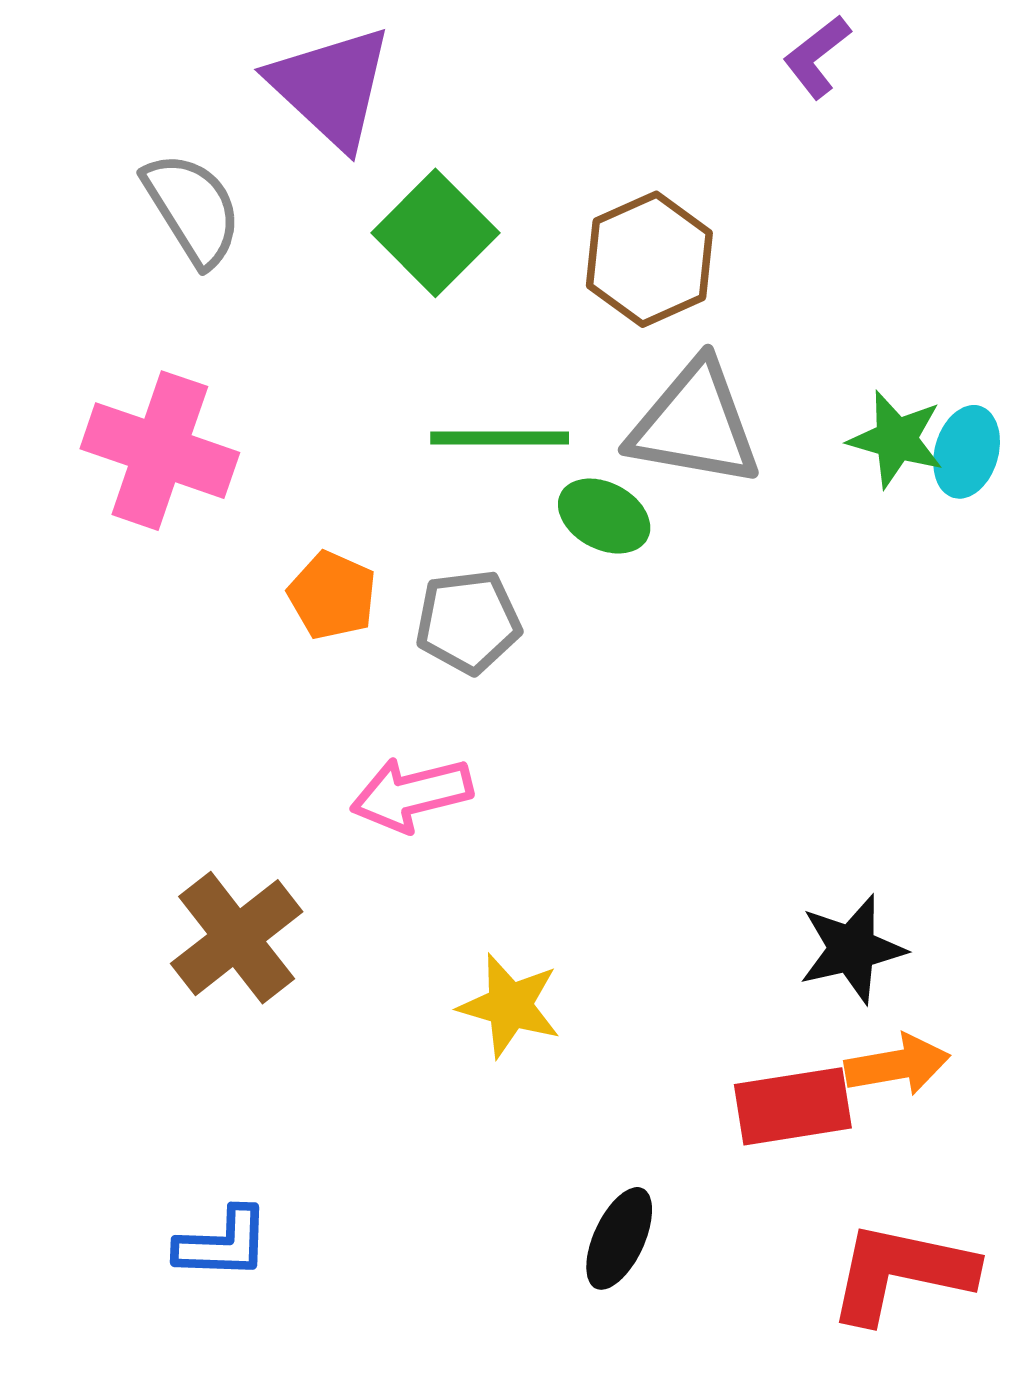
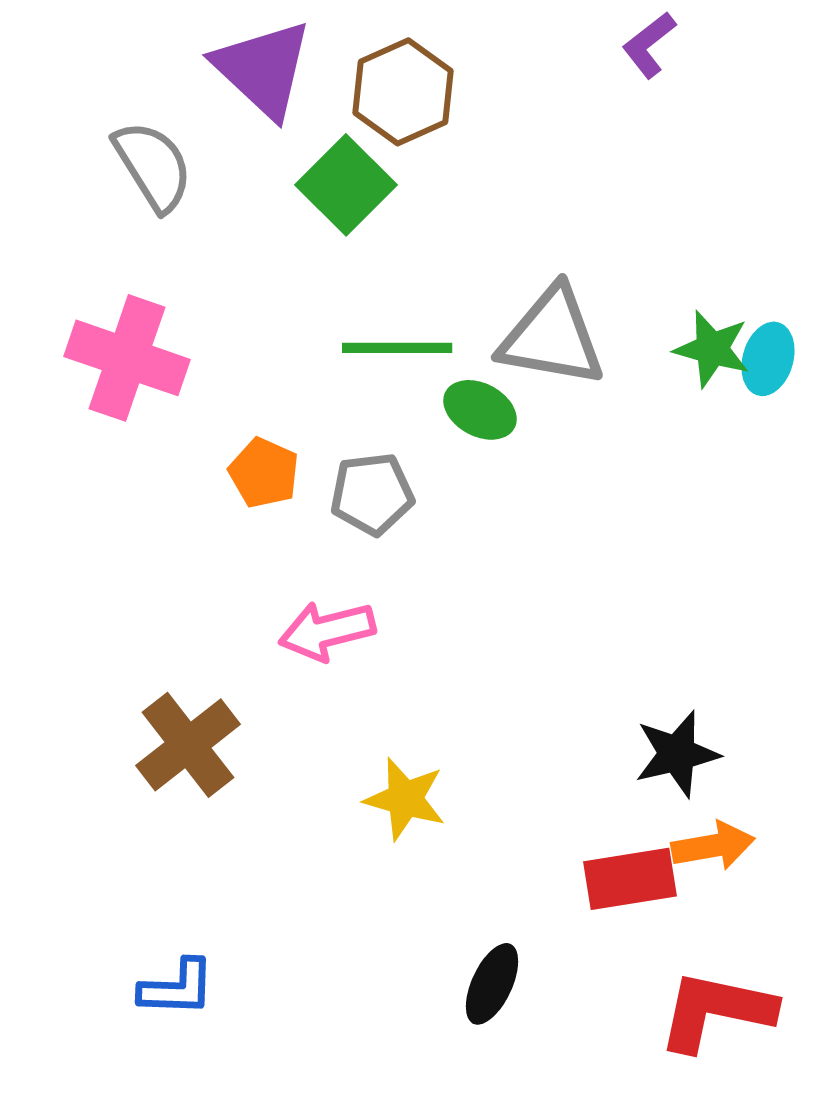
brown hexagon: (649, 259) -> (403, 92), moved

